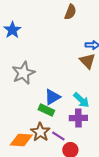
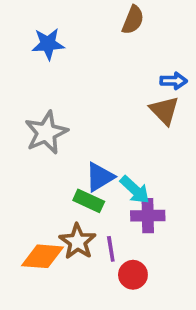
blue star: (12, 30) -> (48, 44), moved, turned 30
cyan arrow: (81, 100) -> (135, 190), moved
purple line: (58, 136) -> (111, 249), turned 48

